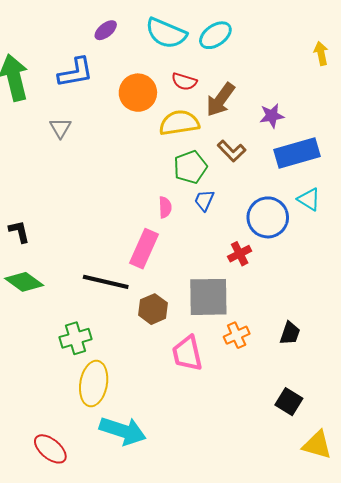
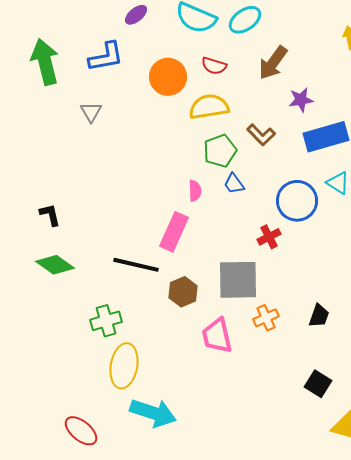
brown arrow: (220, 100) -> (273, 63), moved
blue trapezoid: (204, 200) -> (234, 184), turned -60

